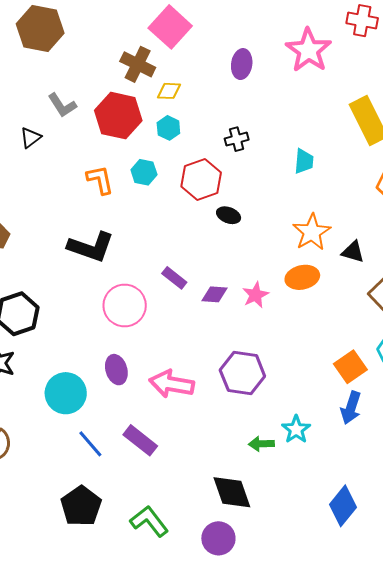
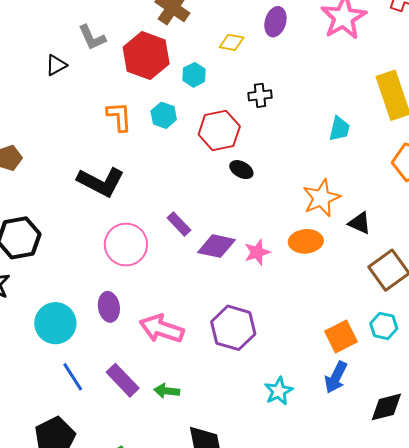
yellow diamond: (169, 91) -> (232, 42), moved
cyan trapezoid: (304, 161) -> (339, 129), moved
purple diamond: (214, 294) -> (216, 246), size x1.4
green arrow: (261, 444) -> (167, 391), moved

